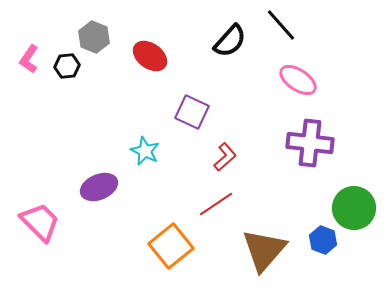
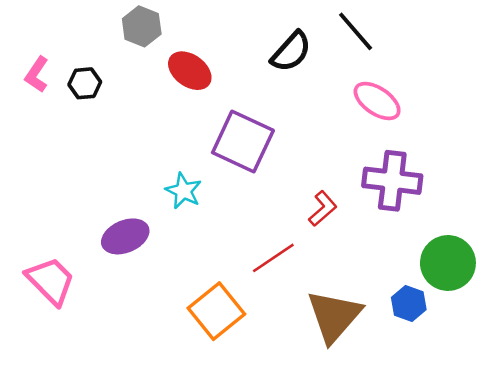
gray hexagon: (94, 37) -> (142, 26), moved
purple square: (192, 112) -> (243, 142), size x1.4
red L-shape: (225, 157) -> (323, 209), moved

